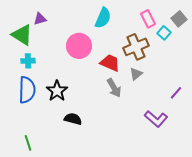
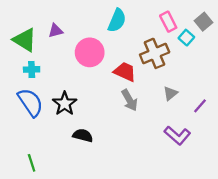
purple triangle: (40, 19) -> (56, 31), moved
gray triangle: (136, 74) -> (170, 93), moved
blue semicircle: (27, 90) -> (30, 102), turned -36

